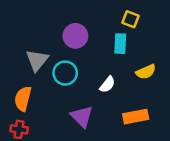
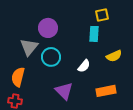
yellow square: (130, 19) -> (102, 15), turned -32
purple circle: (75, 36) -> (48, 28), moved

